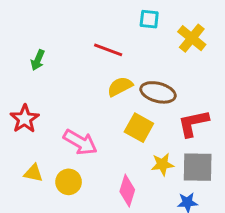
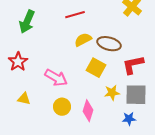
red line: (108, 50) -> (75, 15), turned -36
green arrow: (38, 60) -> (27, 22), size x1.6
yellow circle: (69, 182) -> (62, 107), moved

